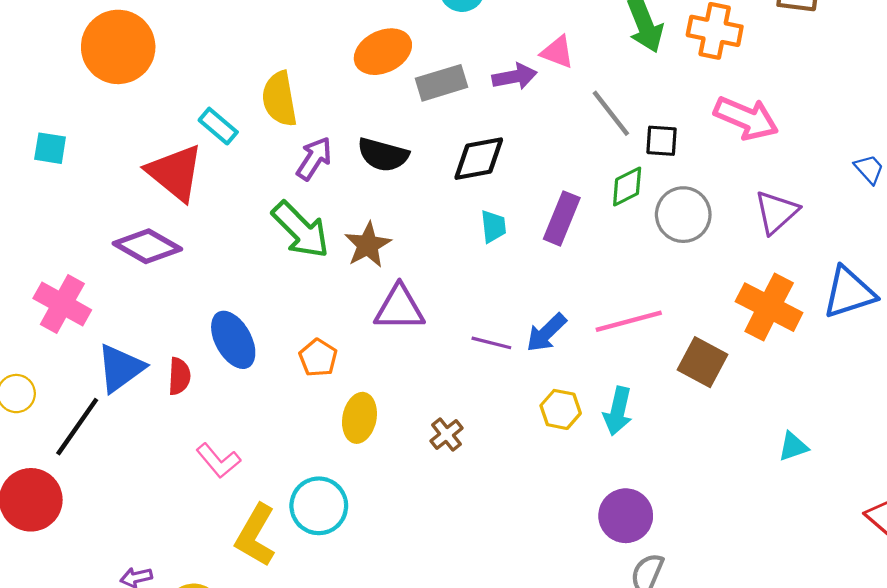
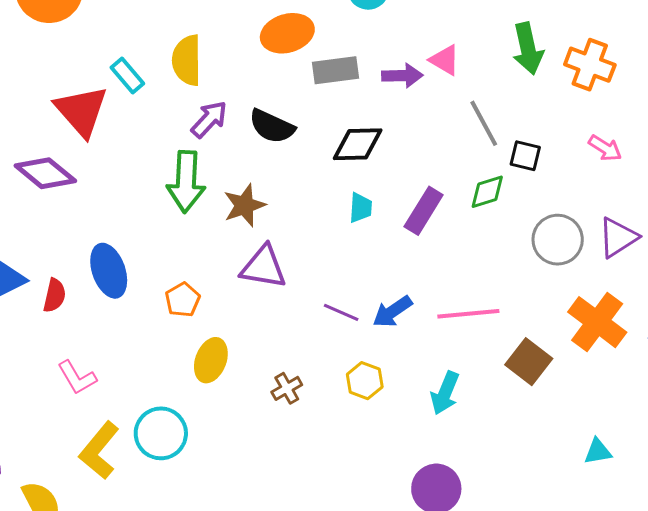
pink arrow: (746, 118) -> (605, 148), size x0.6
gray circle: (683, 215) -> (558, 240), moved
green arrow: (301, 230) -> (186, 182), turned 38
yellow hexagon: (561, 409) -> (365, 381), moved

